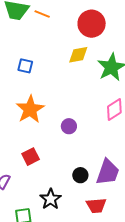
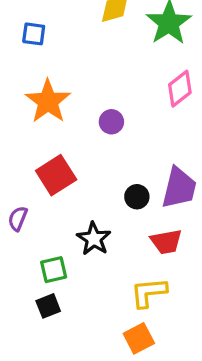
red square: (31, 157) -> (56, 175), size x1.4

